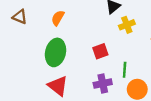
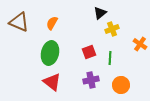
brown triangle: (20, 17) -> (19, 22), size x1.5
green line: (125, 70) -> (110, 58), moved

